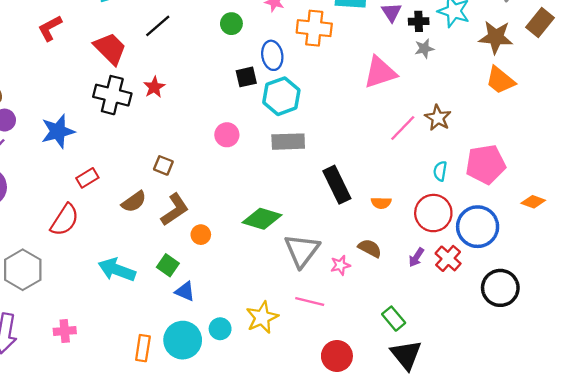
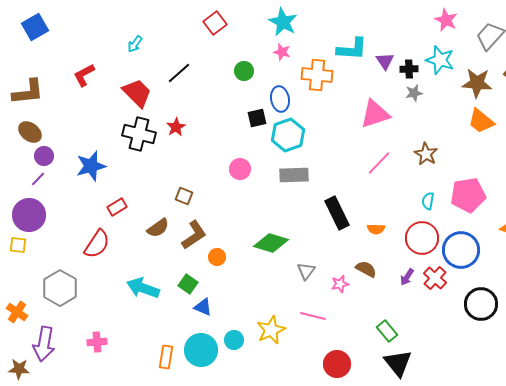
pink line: (403, 128) -> (379, 163), moved
gray triangle: (302, 250) -> (306, 271), size x0.6

